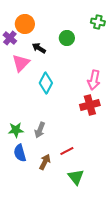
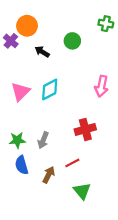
pink triangle: (21, 63) -> (21, 92), moved
cyan diamond: (46, 83) -> (50, 89), turned 35
red cross: (90, 105) -> (85, 129), moved

